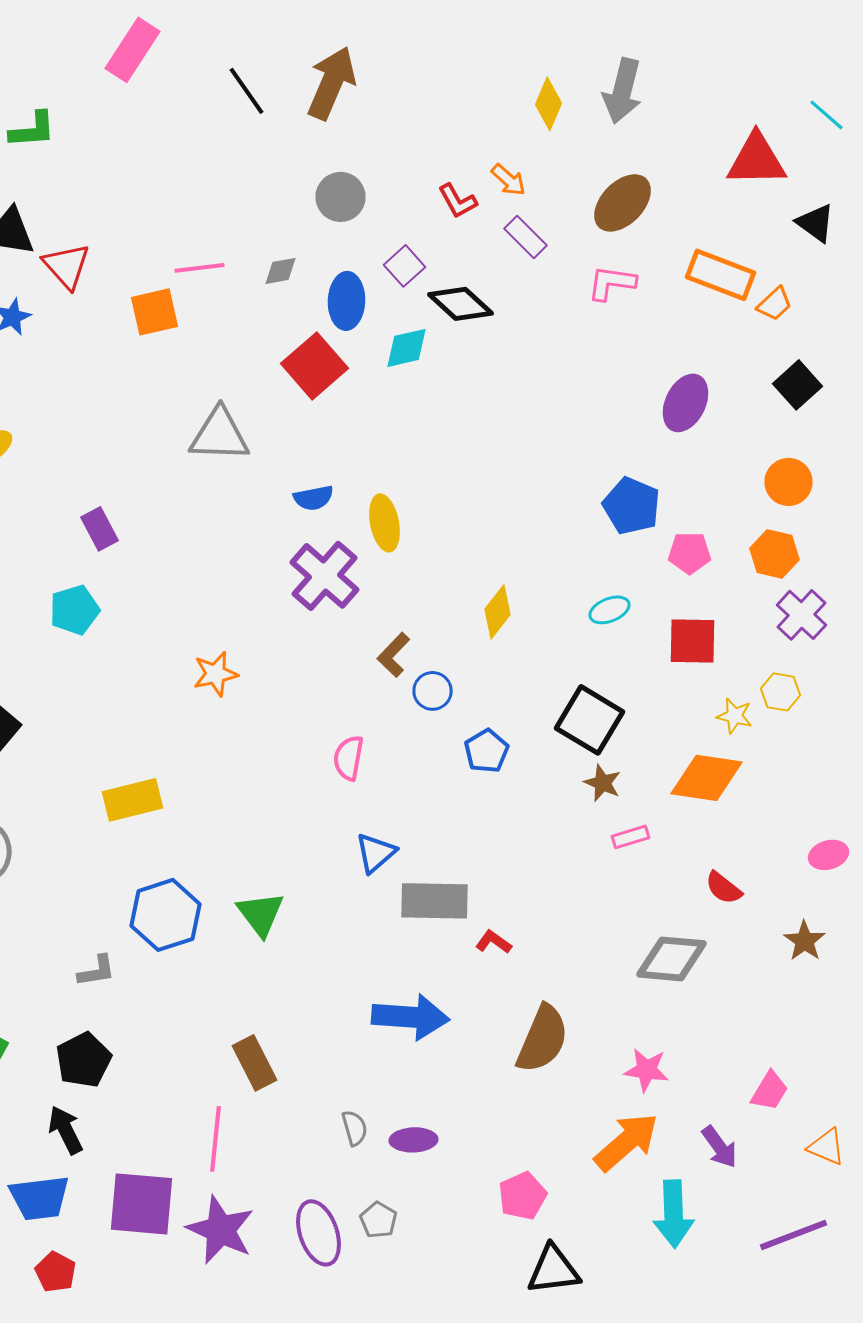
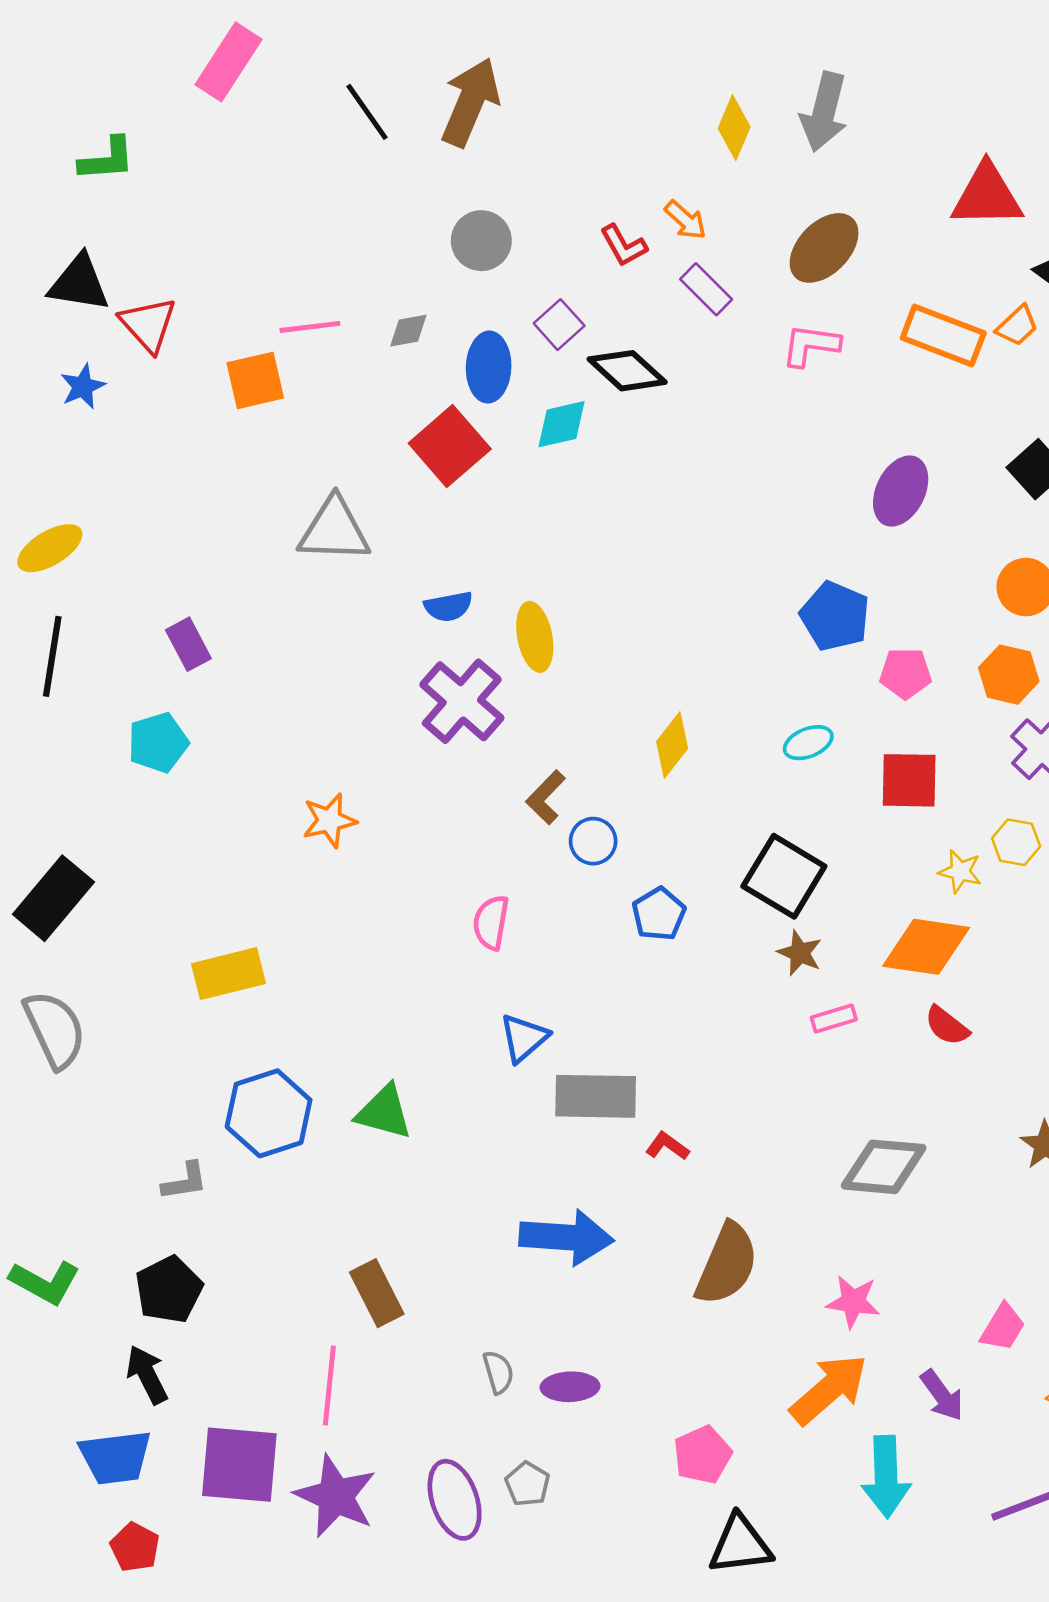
orange trapezoid: (774, 304) -> (1017, 326), moved
red semicircle: (724, 888) -> (947, 1026), moved
green triangle: (260, 914) -> (384, 1112), turned -38

